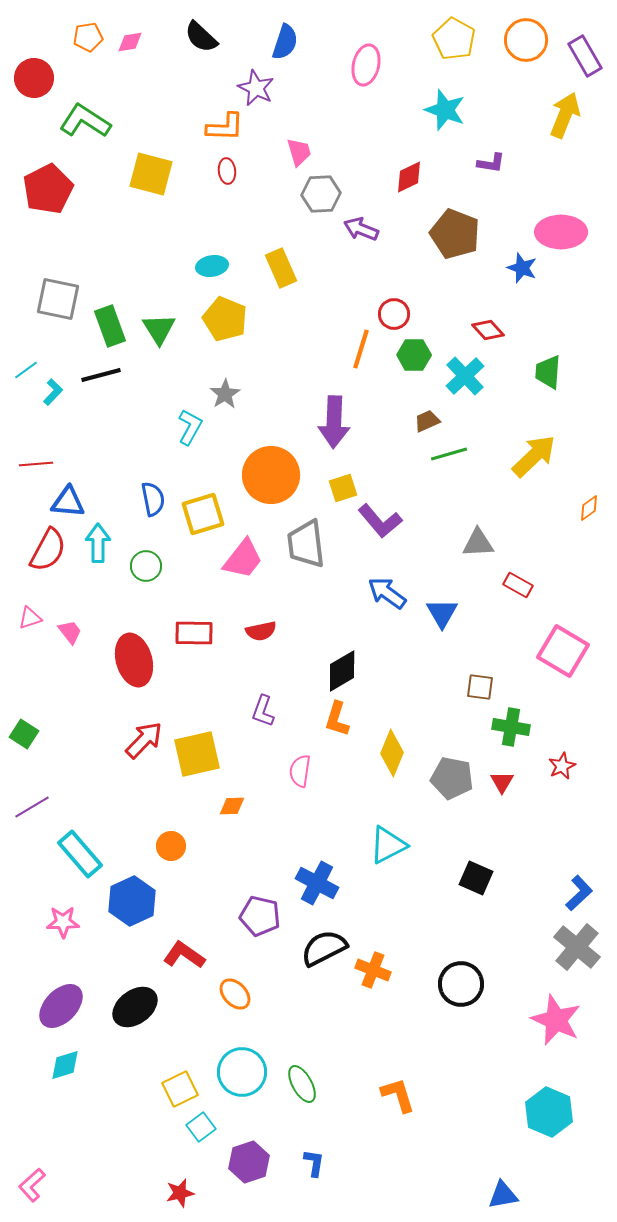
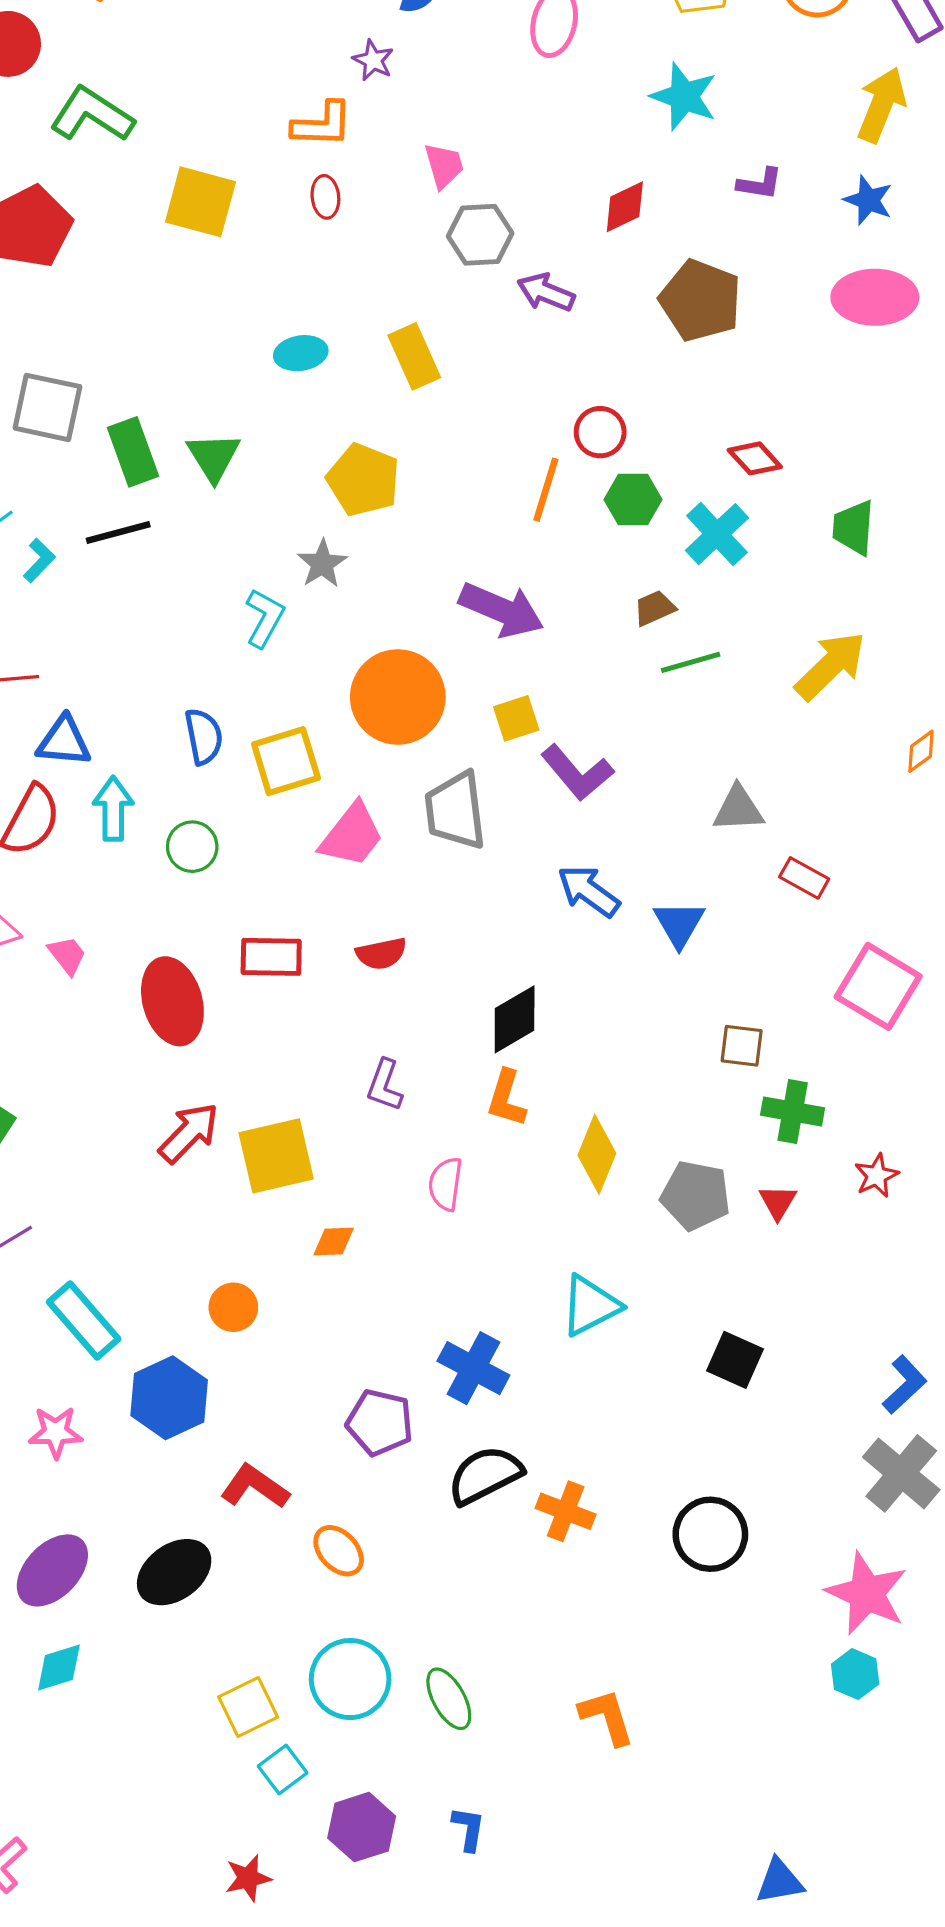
purple star: (256, 88) -> (373, 60), size x0.7
blue star: (522, 268) -> (868, 200), moved
yellow pentagon: (225, 319) -> (363, 480), moved
purple arrow: (334, 422) -> (501, 610), turned -69
cyan hexagon: (549, 1112) -> (855, 1674), moved, size x0.6

